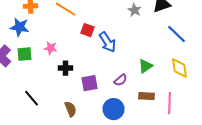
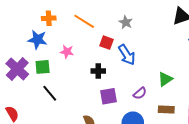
gray star: (134, 10) -> (126, 22), moved
pink star: (50, 48) -> (67, 52), moved
black cross: (66, 68) -> (98, 71), moved
black line: (32, 98) -> (50, 93), moved

